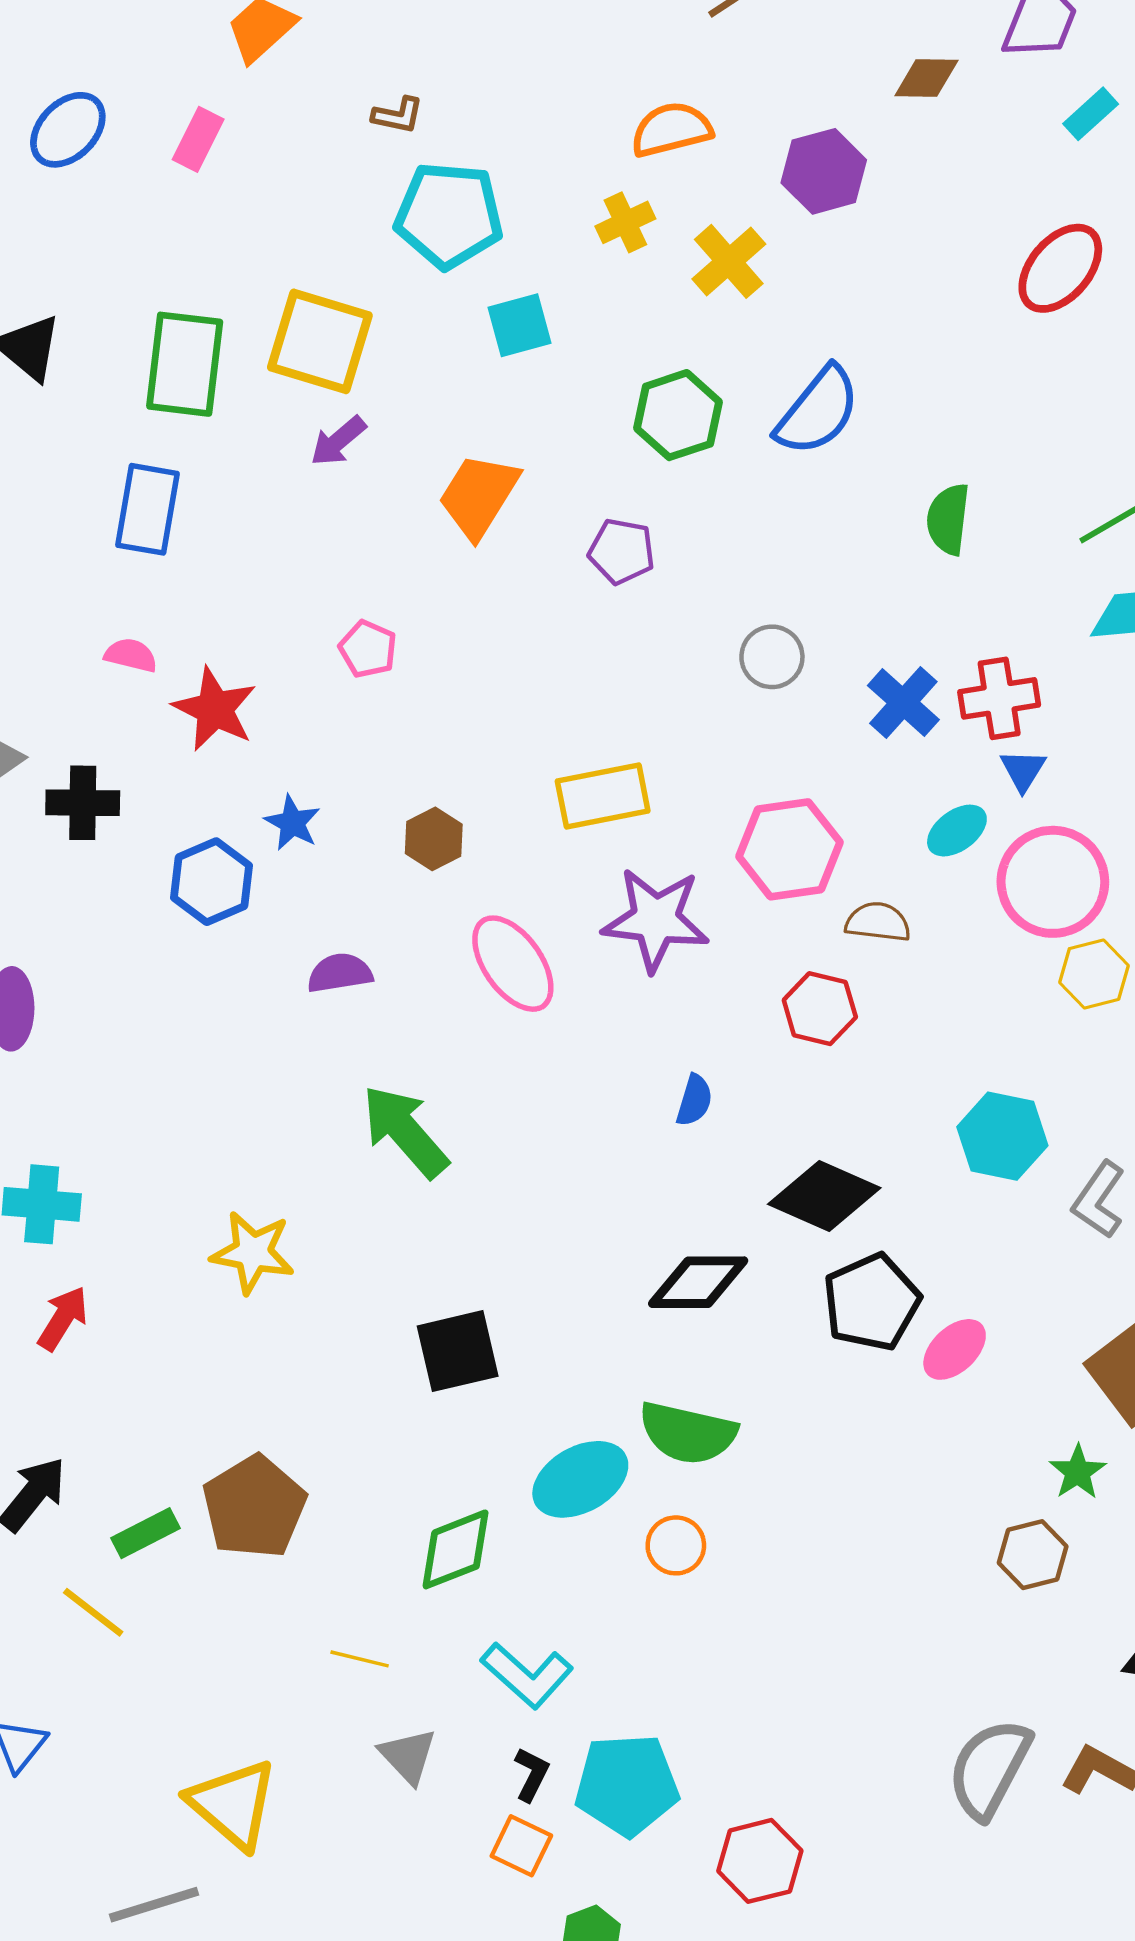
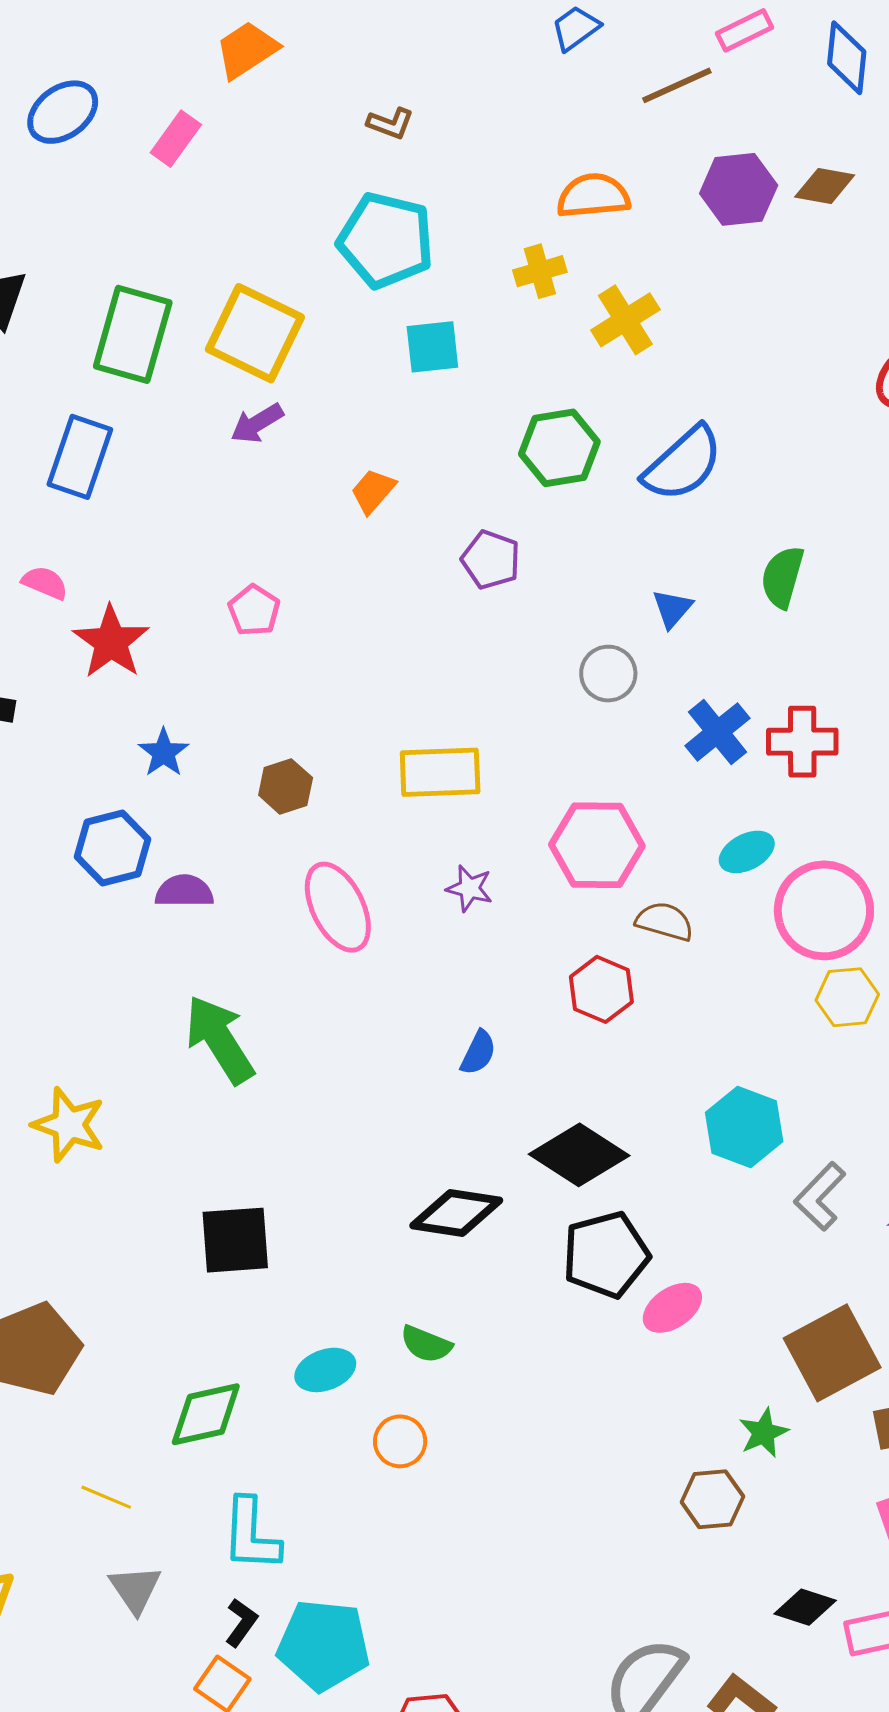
brown L-shape: (398, 115) -> (390, 123), moved
purple hexagon: (824, 171) -> (739, 189), moved
orange trapezoid: (479, 496) -> (373, 491), size x0.6
blue triangle: (1023, 770) -> (672, 608), moved
blue hexagon: (212, 882) -> (113, 848), moved
purple star: (656, 920) -> (469, 888), size x0.5
green semicircle: (688, 1433) -> (426, 1344), size x0.6
cyan ellipse: (580, 1479) -> (325, 1370), size x0.7
cyan L-shape: (527, 1675) -> (251, 1535), turned 42

